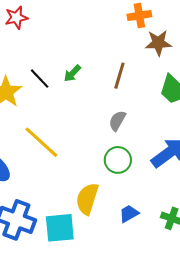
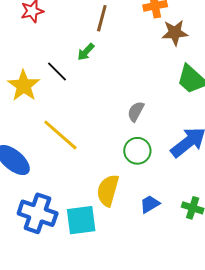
green arrow: (72, 73) -> (86, 52), moved
brown line: (119, 76) -> (102, 18), moved

